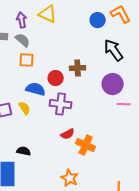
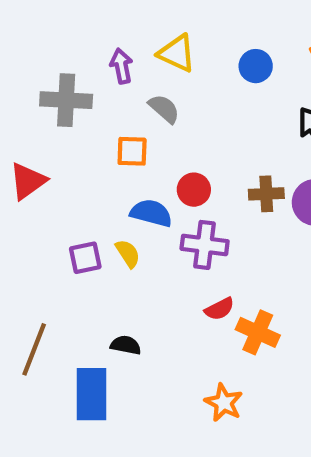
blue circle: (98, 20) -> (256, 66), moved
gray semicircle: (23, 40) -> (164, 109), moved
brown cross: (78, 68) -> (266, 194), moved

